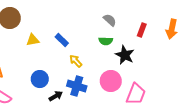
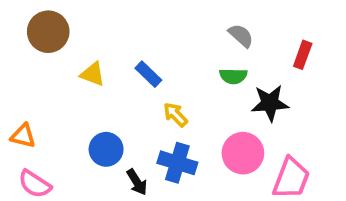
yellow triangle: (33, 40) -> (93, 74), turned 32
black star: (125, 55) -> (270, 103), turned -30
black arrow: (56, 96) -> (137, 182), turned 88

